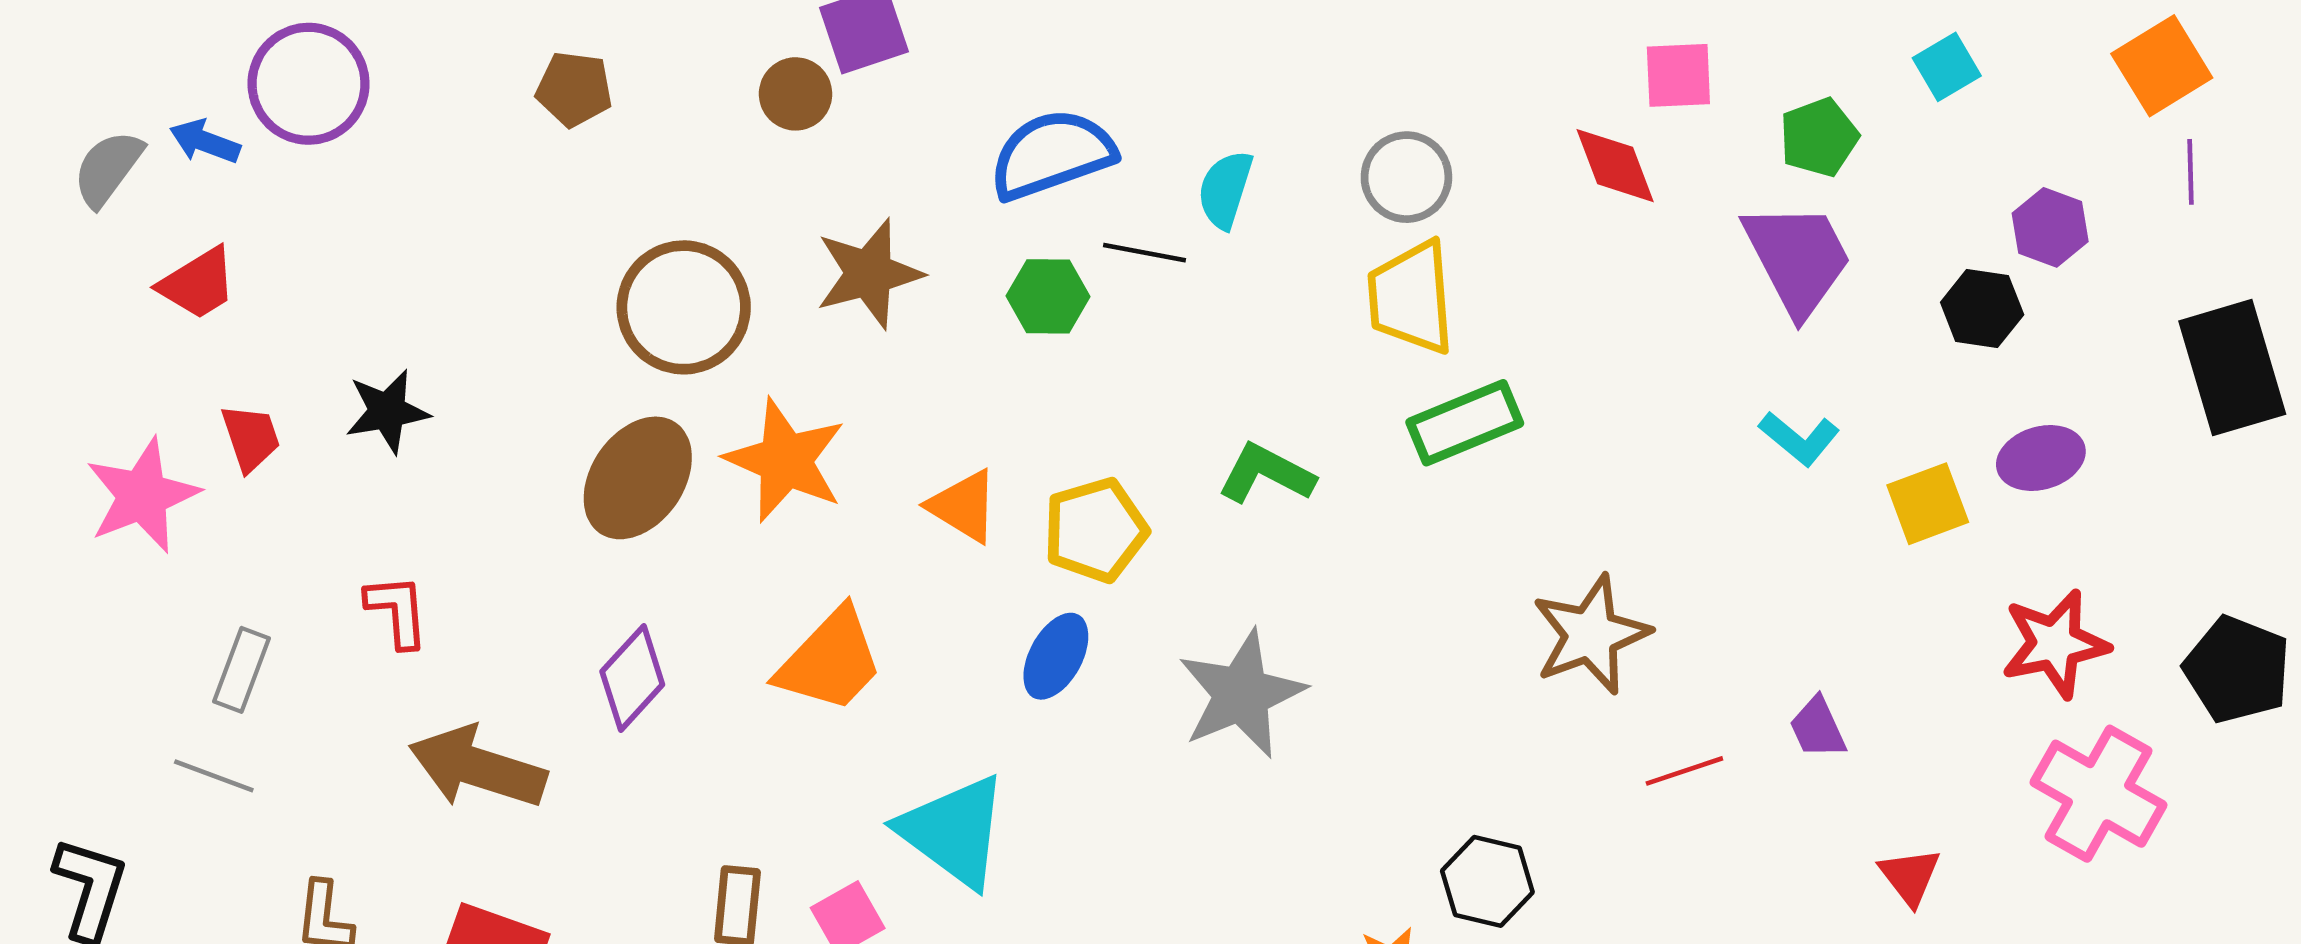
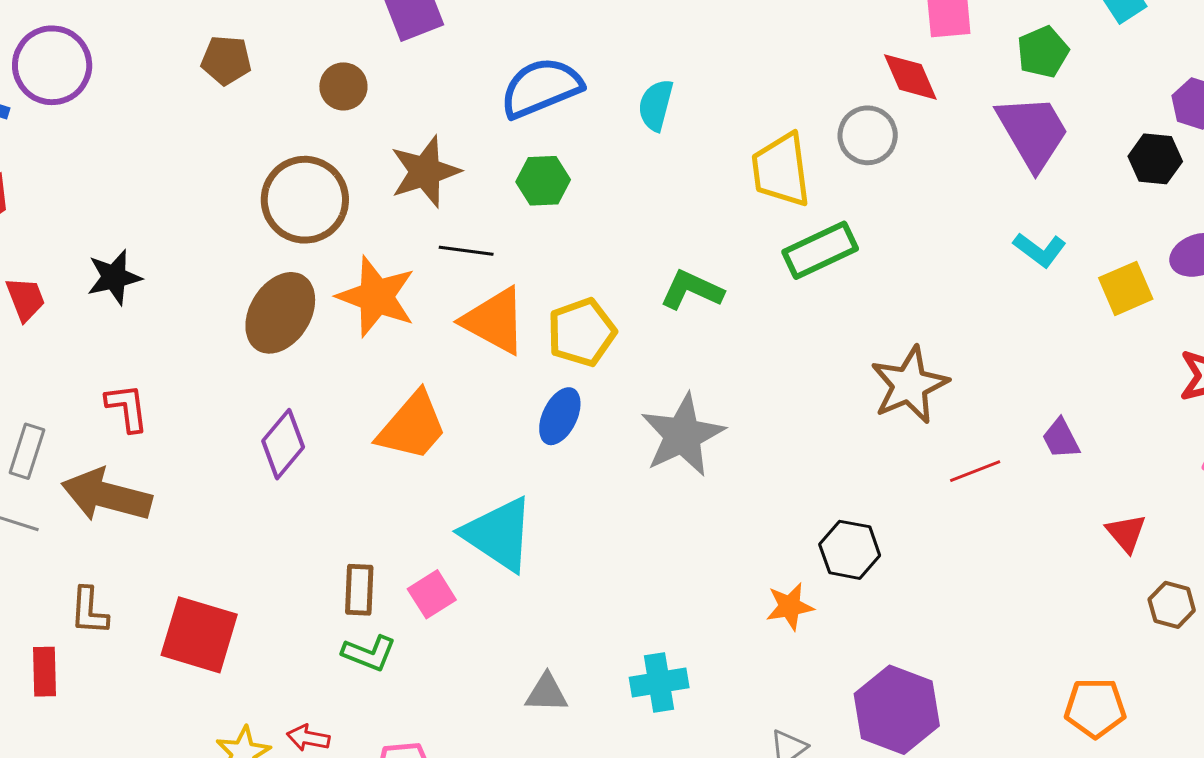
brown circle: (796, 94) -> (343, 86), moved
gray circle: (1406, 177) -> (868, 135), moved
black line: (1144, 253) -> (466, 251), moved
orange triangle: (963, 506) -> (494, 321), size x1.4
brown arrow: (478, 767) -> (106, 495), moved

